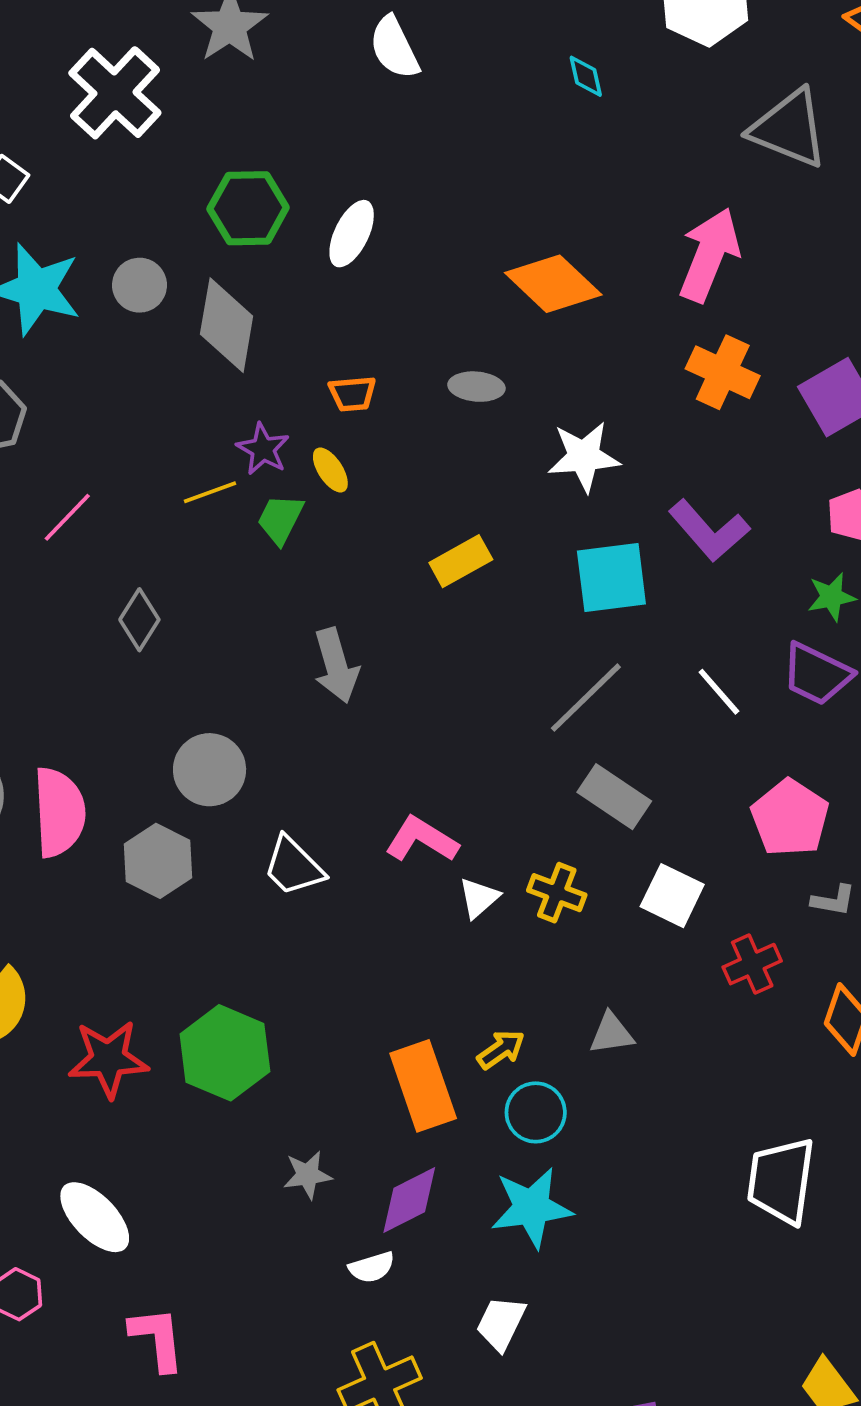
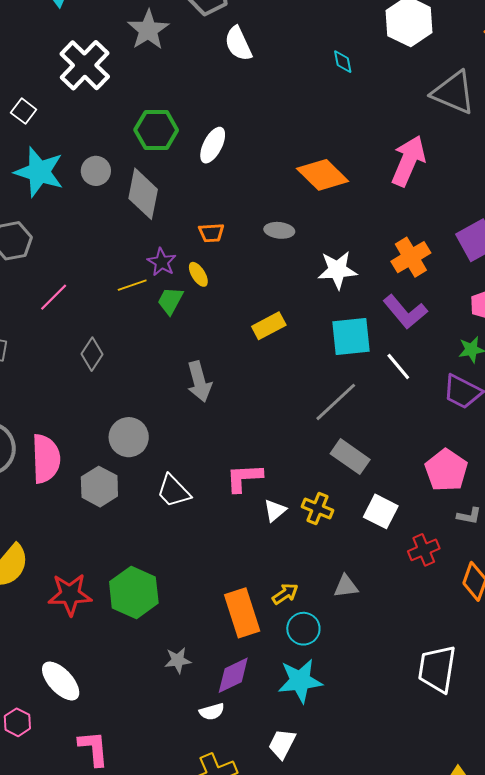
orange cross: (723, 372) -> (411, 257), moved, turned 33
white line: (719, 692) -> (398, 366), moved
pink L-shape: (422, 839) -> (244, 478), turned -36

